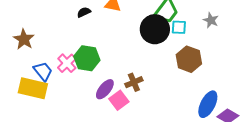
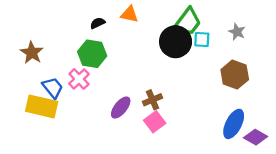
green hexagon: (87, 58) -> (92, 54), moved
brown hexagon: (189, 59) -> (235, 75), moved
pink square: (119, 100) -> (155, 122), moved

